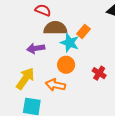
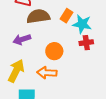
cyan star: (70, 43) -> (82, 24), moved
red cross: (99, 73) -> (86, 43), moved, turned -32

